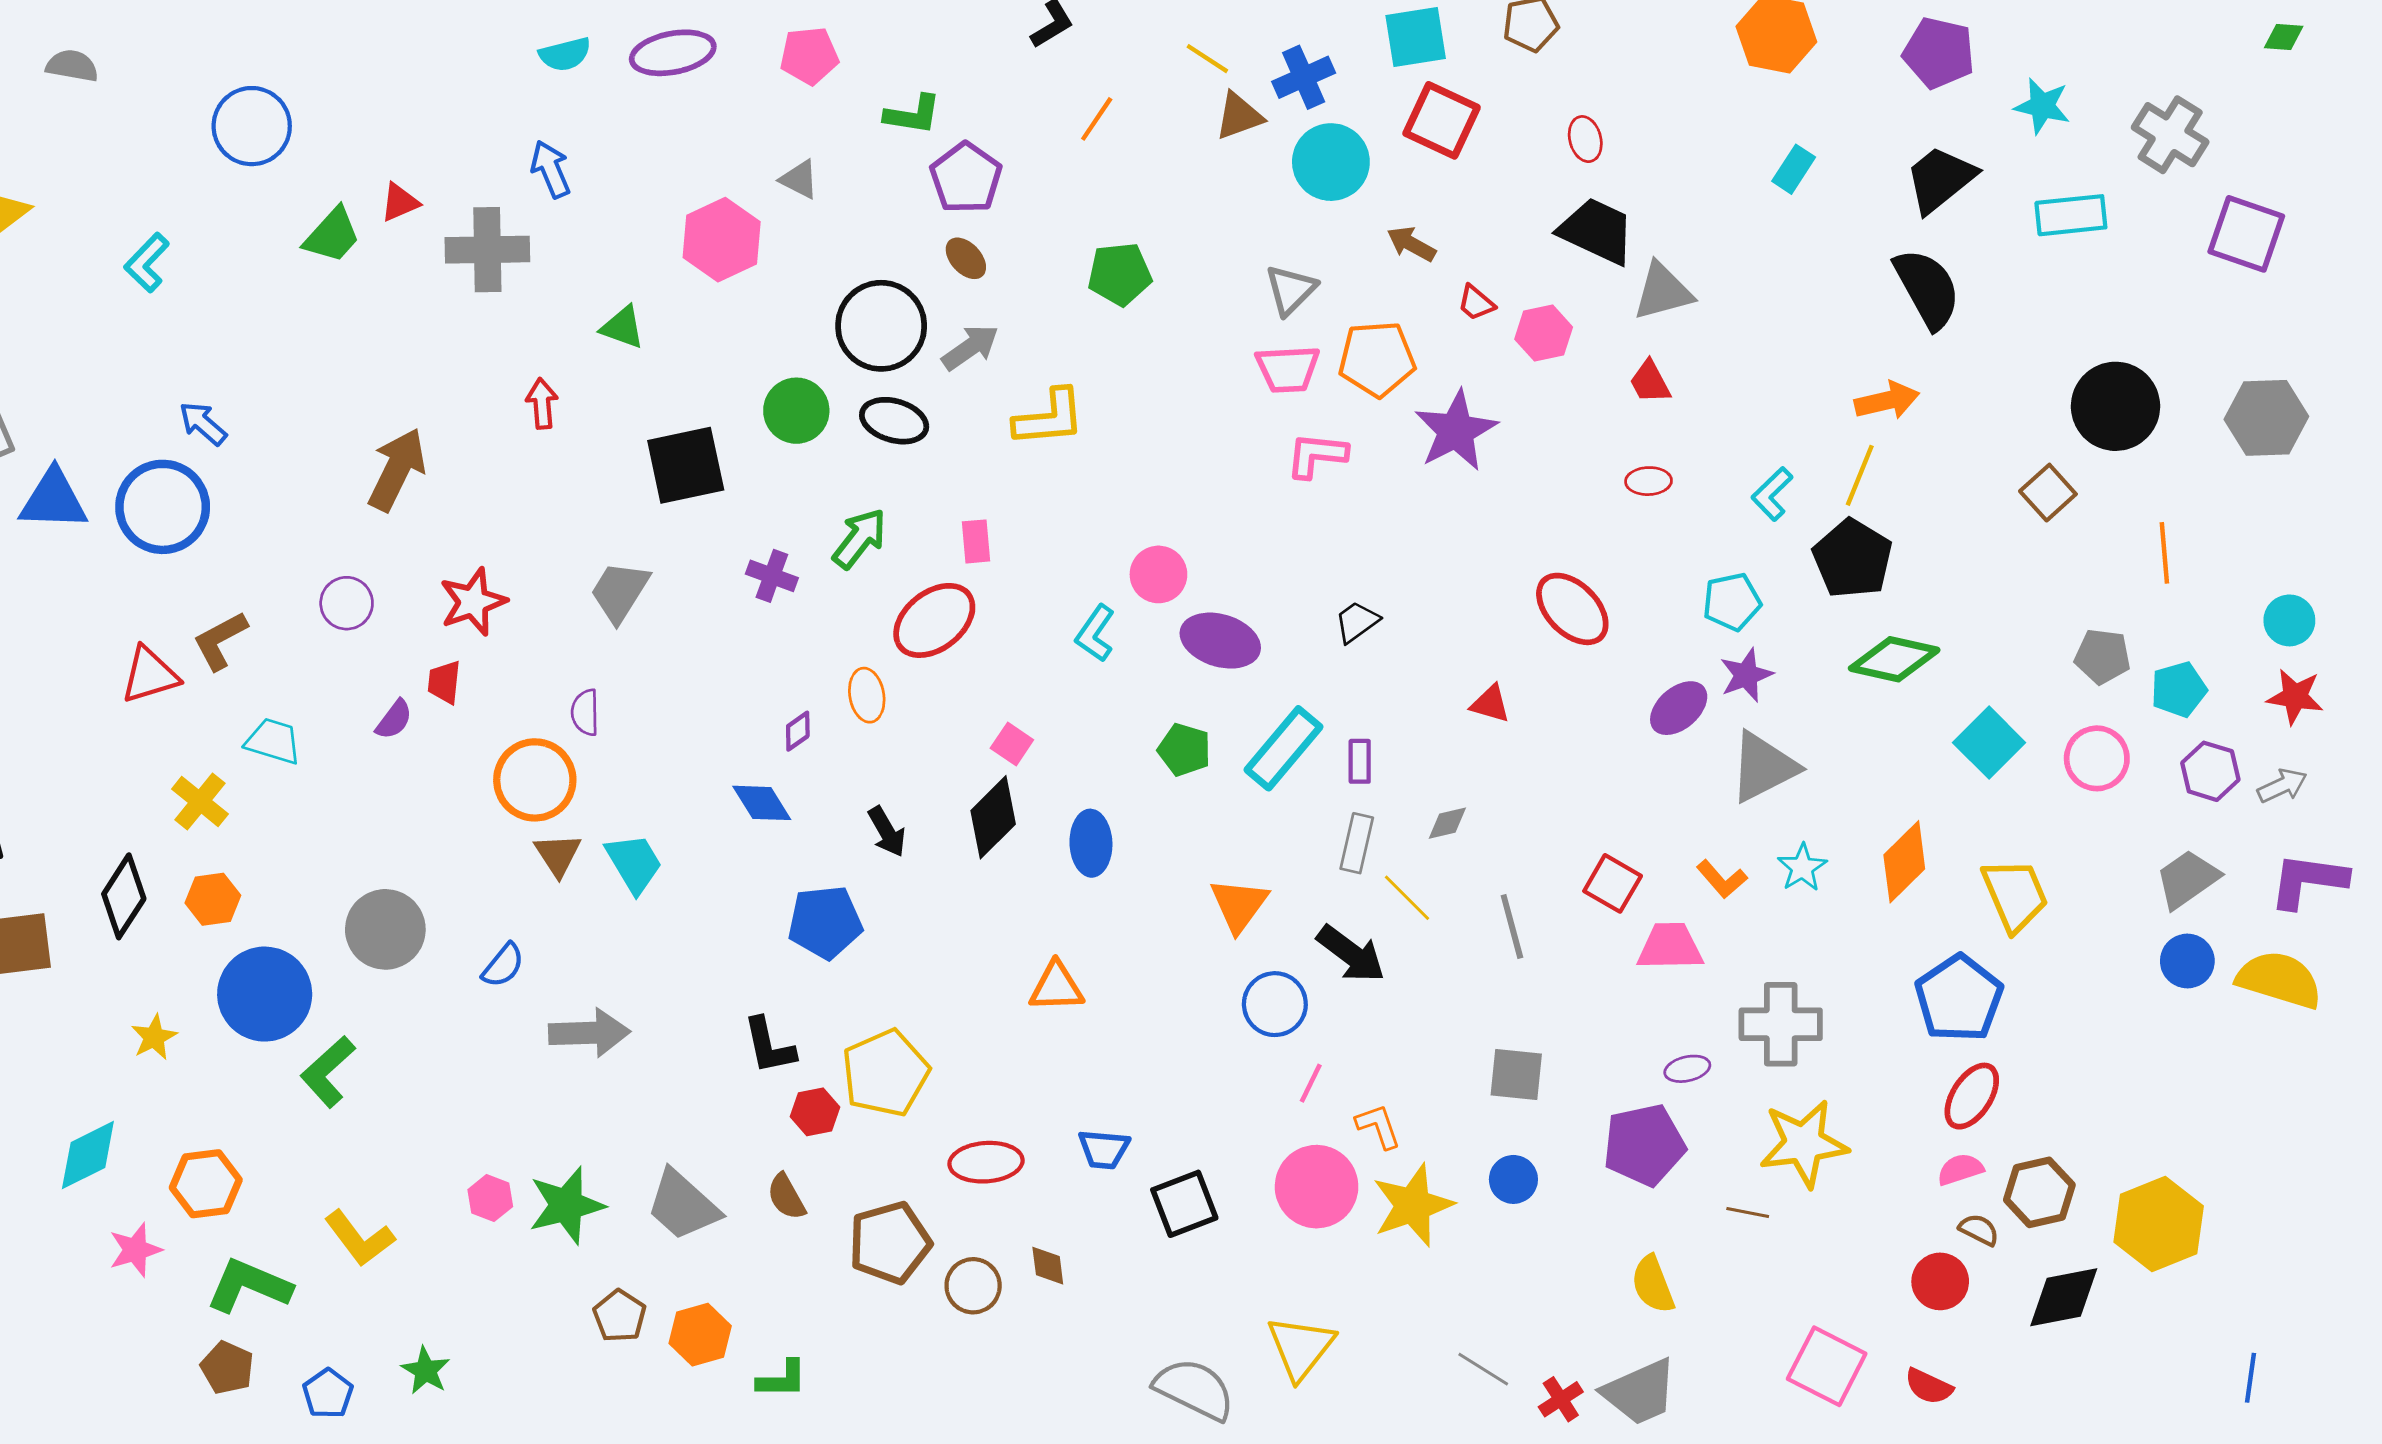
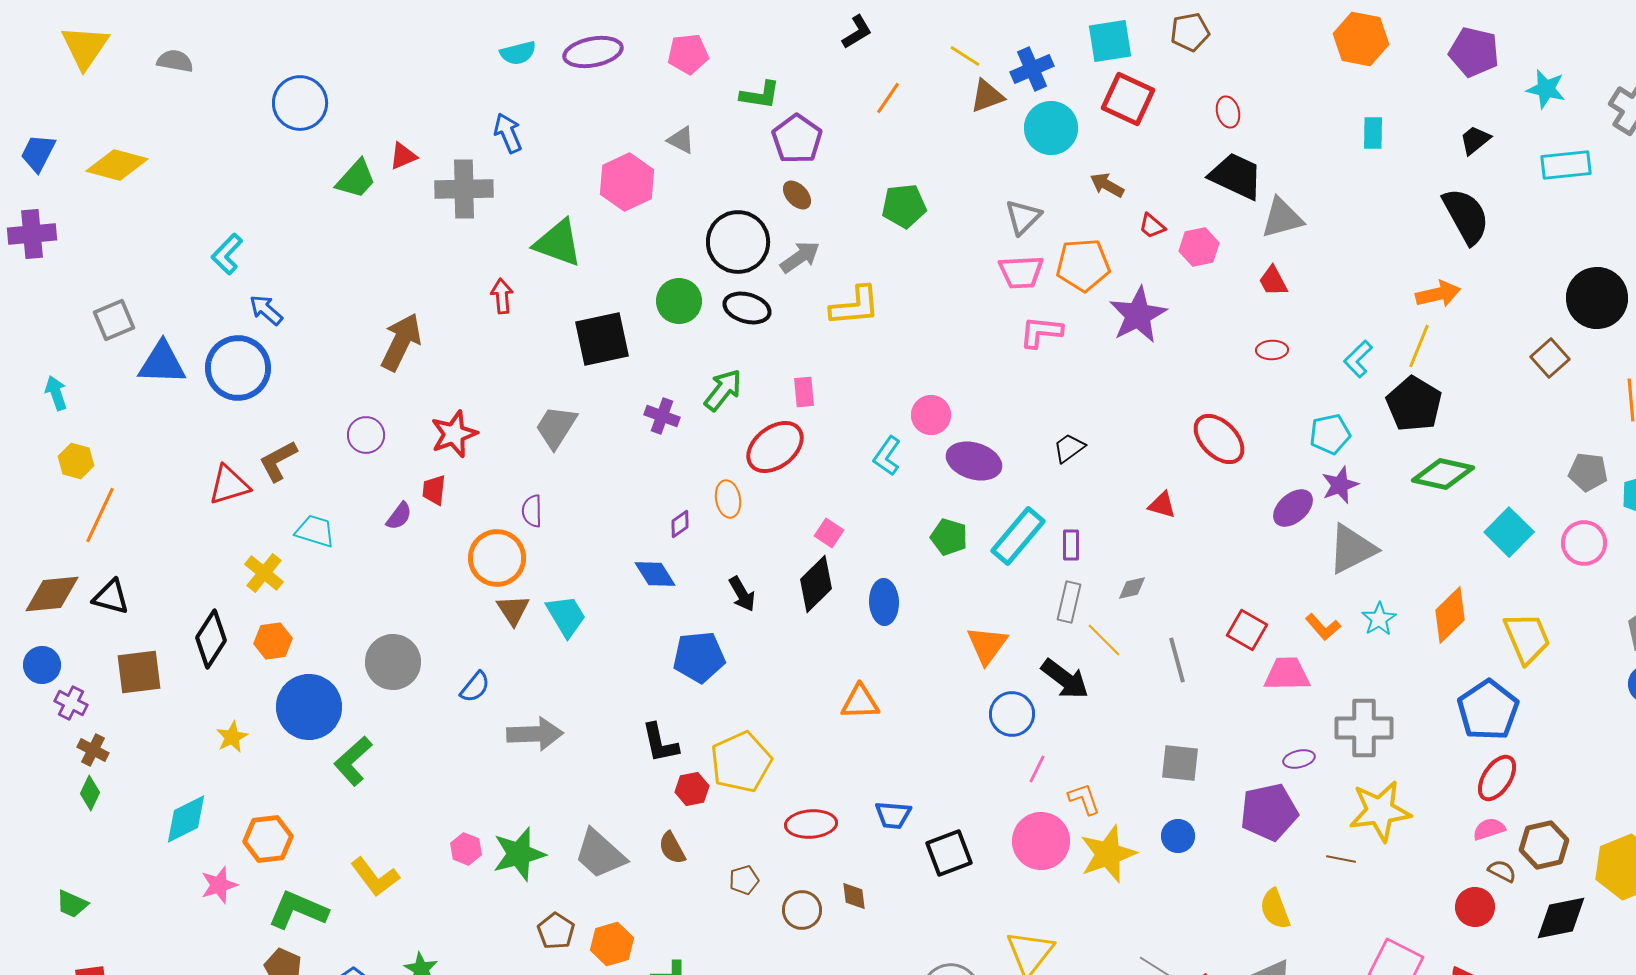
cyan rectangle: (1794, 169) -> (1373, 133), turned -32
black trapezoid: (1940, 179) -> (1475, 140), size x0.6
cyan L-shape: (147, 263) -> (227, 254), moved
green triangle: (622, 327) -> (558, 243), size x1.6
brown pentagon: (890, 1243) -> (744, 880), size x0.5

